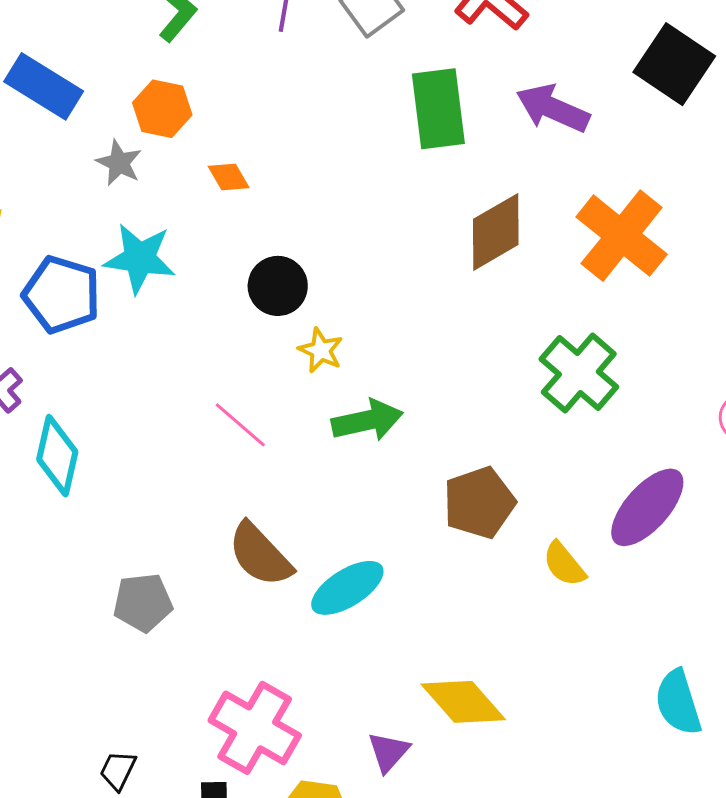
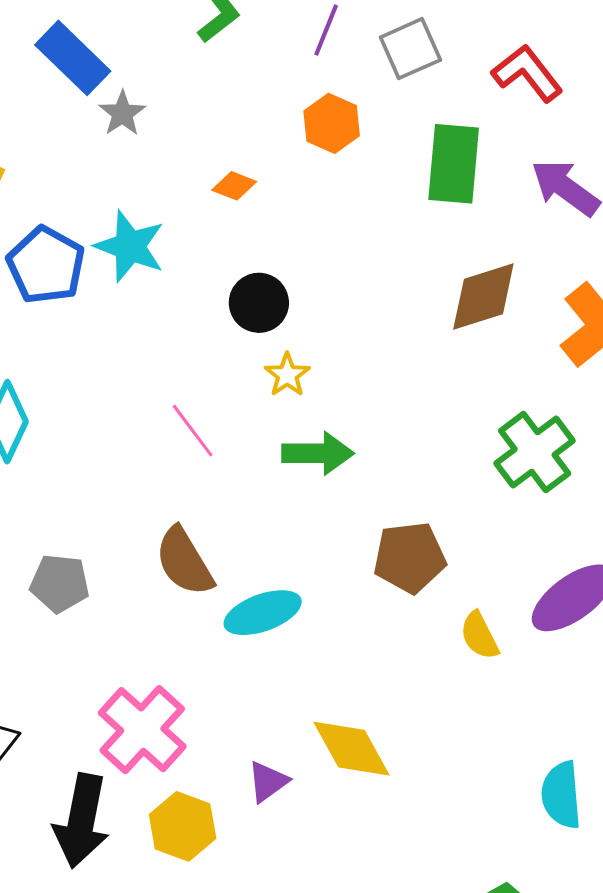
orange hexagon: (162, 109) -> (332, 123), moved
gray star: (119, 163) -> (122, 113), moved
orange diamond: (229, 177) -> (234, 186), turned -51

